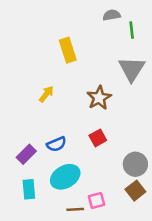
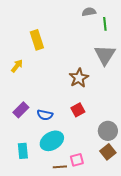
yellow rectangle: (68, 50) -> (37, 40), moved
yellow arrow: (46, 94) -> (17, 66), moved
blue semicircle: (56, 144) -> (45, 115), turned 35
purple rectangle: (26, 154) -> (21, 110), moved

